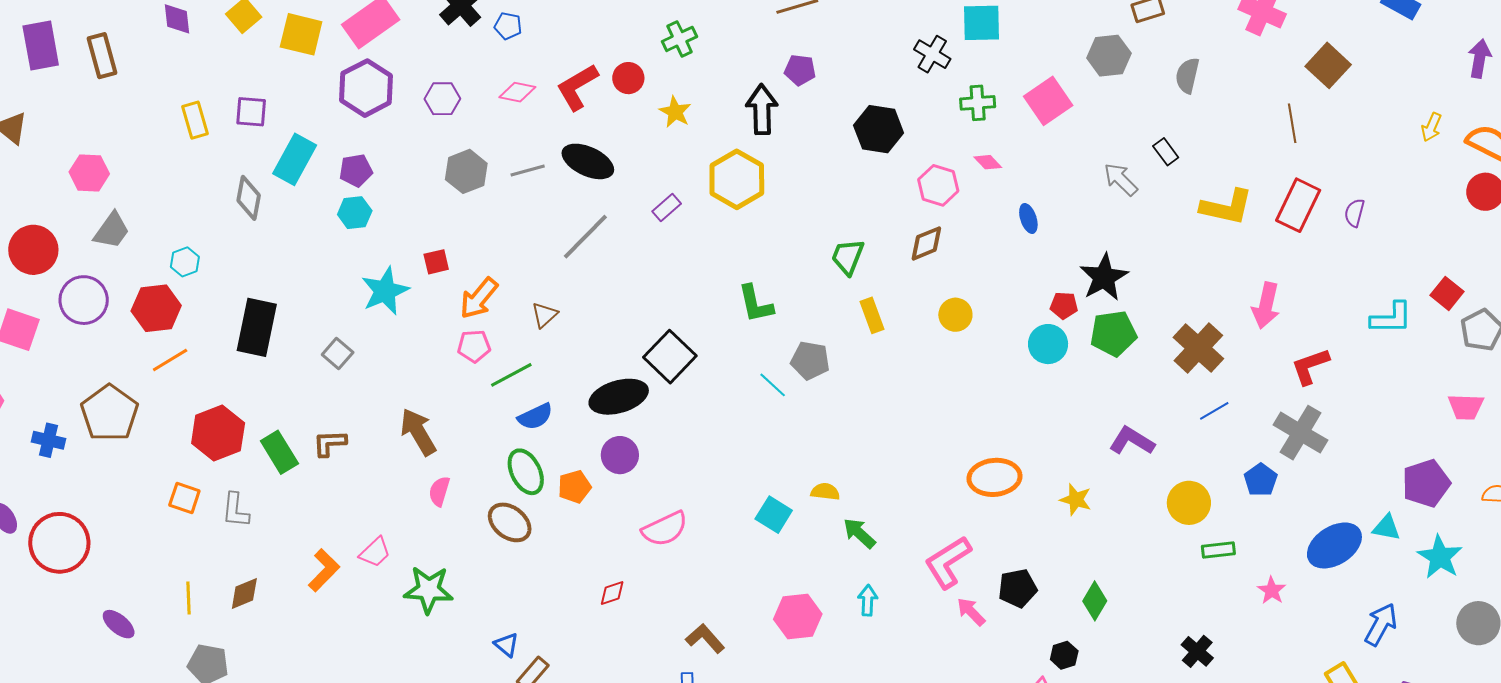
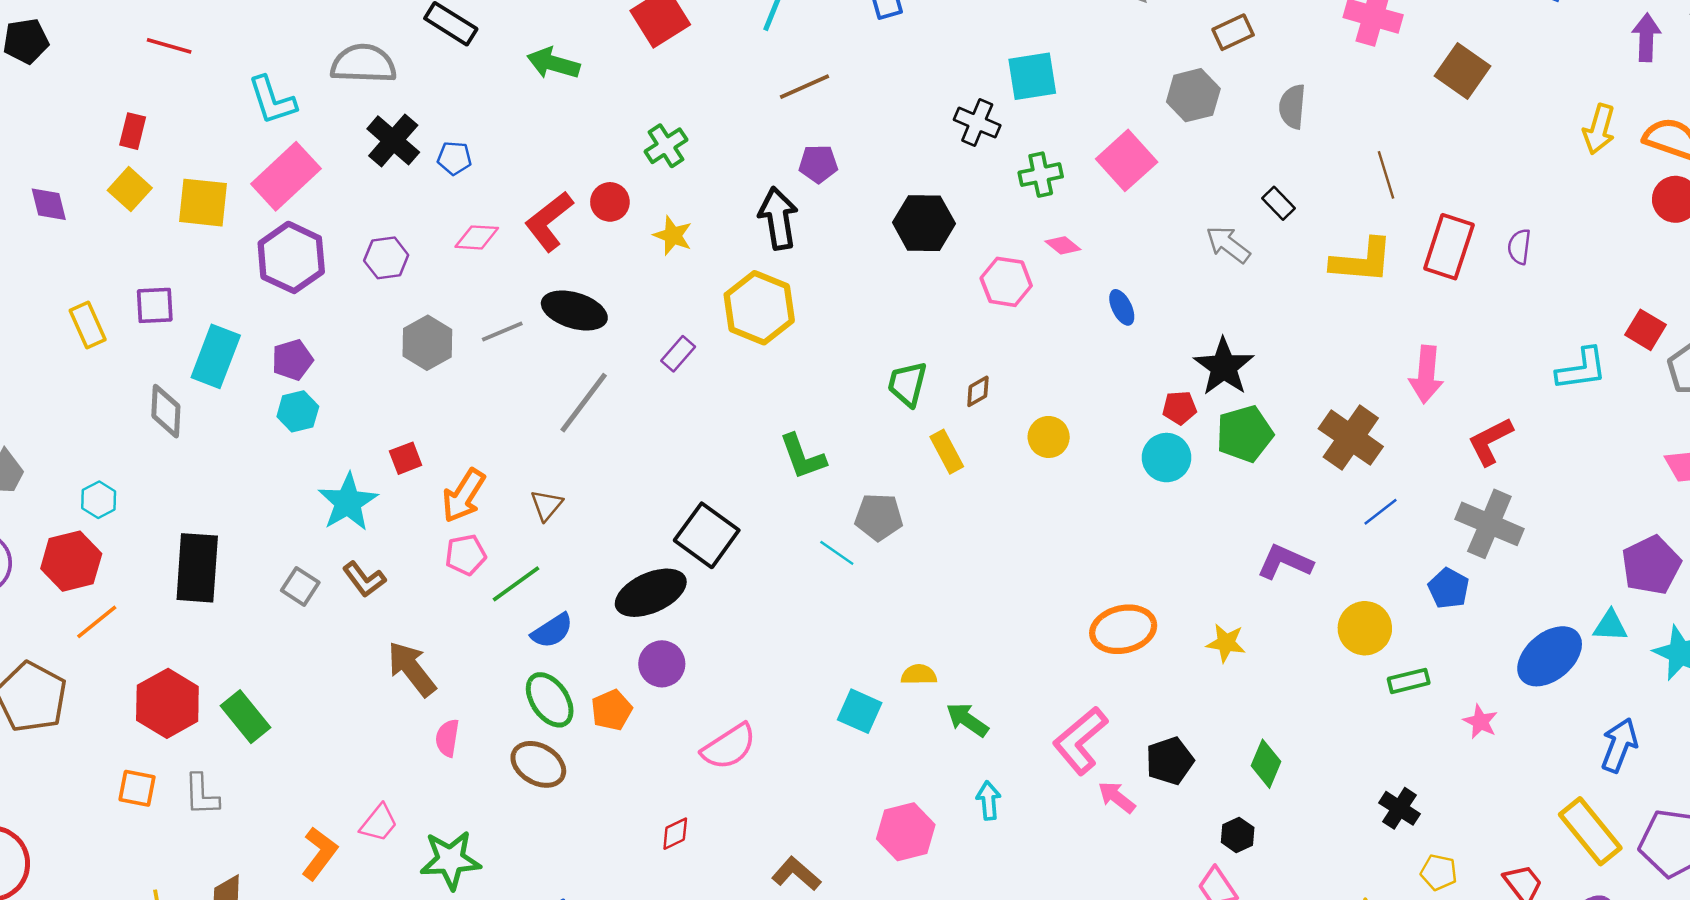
brown line: (1292, 123) -> (1386, 175), moved
yellow arrow: (1431, 127) -> (1599, 129), size x1.4
brown diamond: (926, 243) -> (978, 391), moved, size x0.7
brown L-shape: (330, 443) -> (364, 579), moved, turned -117

